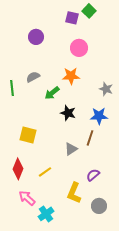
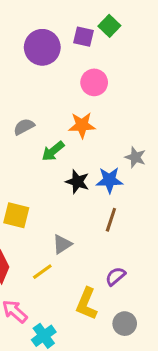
purple circle: (36, 37) -> (42, 47), moved, size x1.5
gray star: (106, 89) -> (135, 157), moved
blue star: (99, 116) -> (109, 180), moved
gray triangle: (71, 149) -> (62, 244), moved

